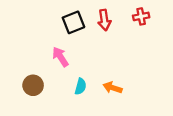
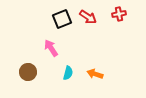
red arrow: (104, 20) -> (88, 17), turned -48

